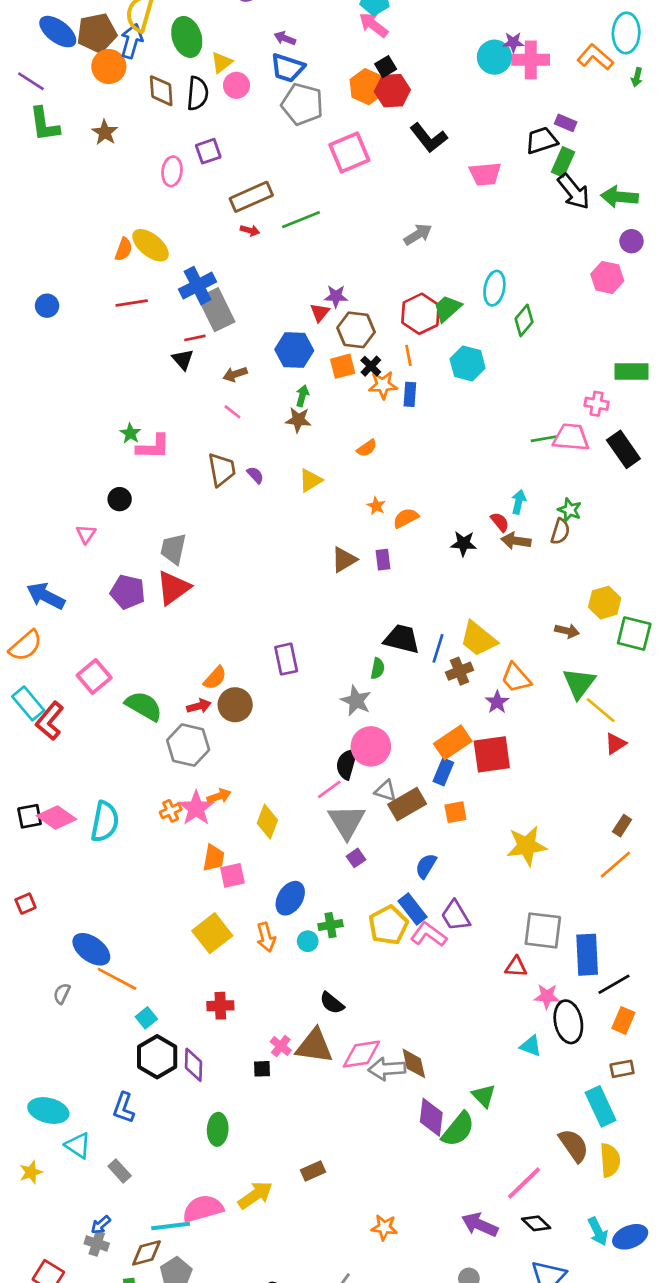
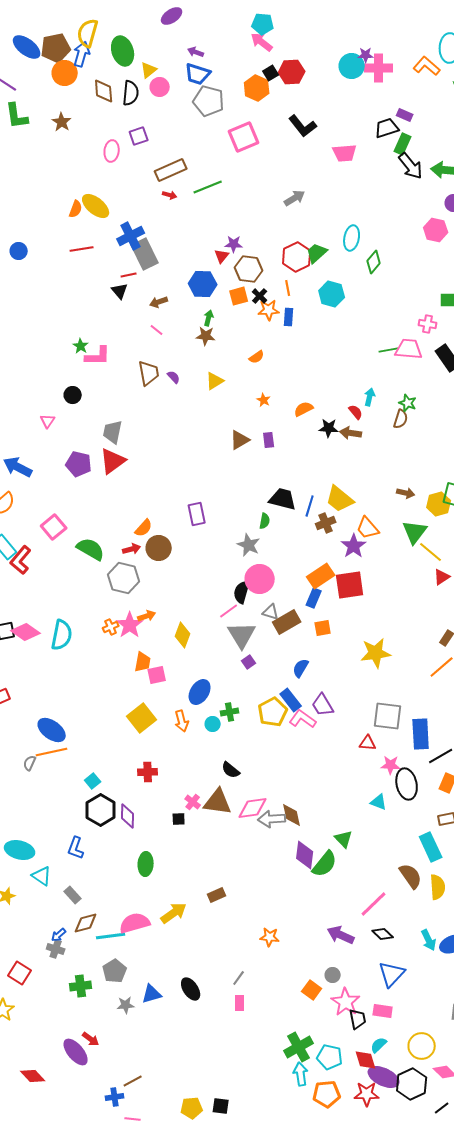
red hexagon: (392, 91) -> (292, 72), moved
orange semicircle: (406, 518) -> (304, 409), moved
brown arrow: (516, 541) -> (351, 433), moved
yellow hexagon: (605, 603) -> (439, 504), moved
purple star: (497, 702) -> (354, 546), size x1.4
orange line: (117, 979) -> (52, 752), moved, turned -40
brown diamond: (146, 1253) -> (86, 923), moved

